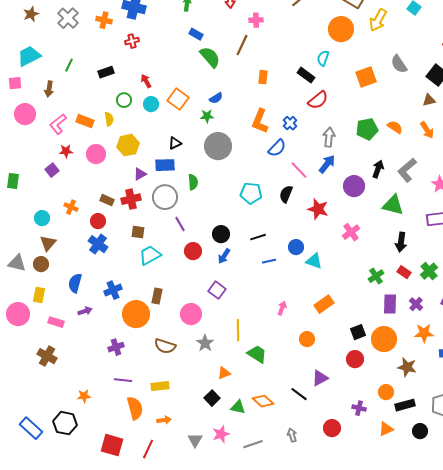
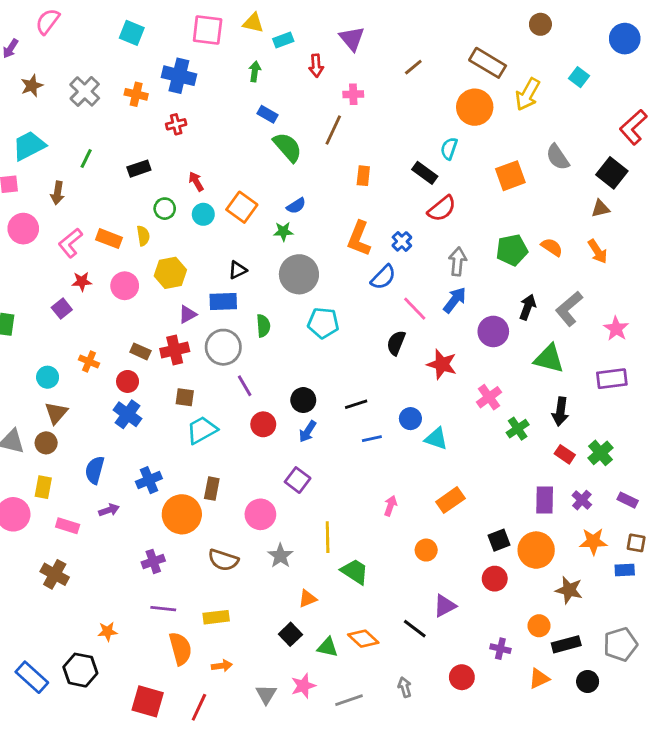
cyan pentagon: (251, 193) -> (323, 323), moved
green cross: (376, 276) -> (518, 429), moved

